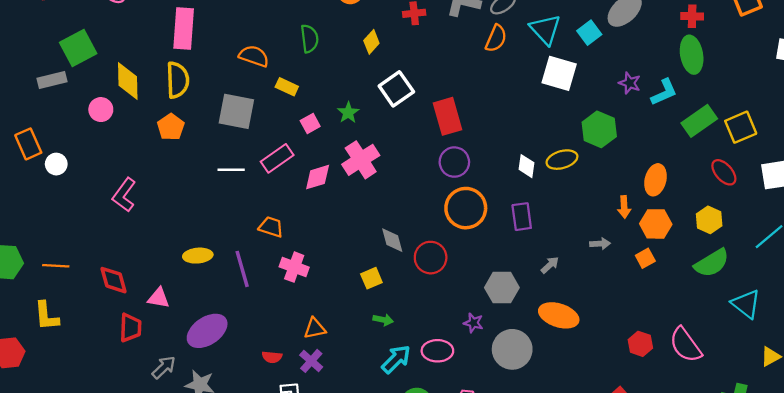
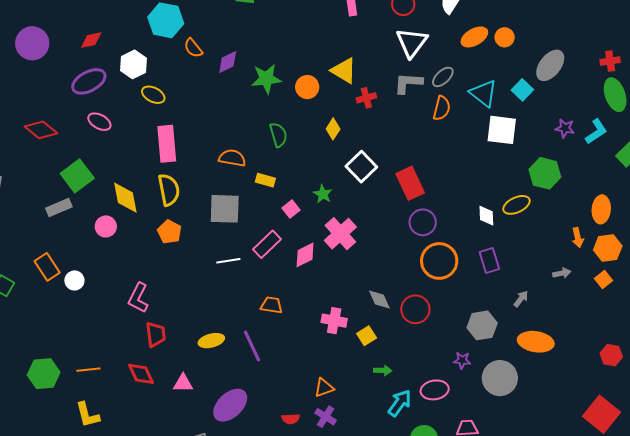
pink cross: (294, 267) -> (334, 321), moved
red trapezoid: (130, 328) -> (156, 334), moved

